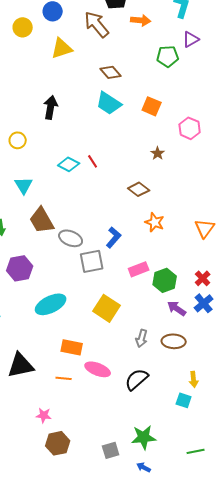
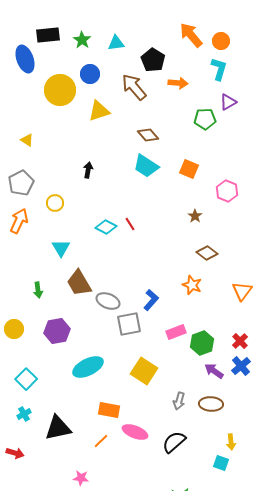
yellow circle: (23, 27) -> (60, 90), size x1.6
black arrow: (51, 107) -> (88, 170), size x0.7
brown diamond: (139, 189) -> (207, 253), moved
orange line: (64, 378) -> (101, 441), turned -49

